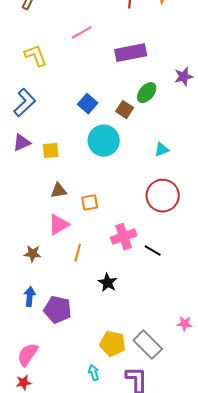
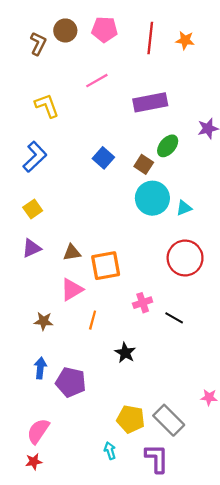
cyan circle: (104, 141) -> (152, 198), moved
purple triangle: (22, 143) -> (32, 248), moved
yellow square: (51, 151) -> (33, 209), moved, turned -30
orange square: (90, 203) -> (106, 266), size x1.6
pink cross: (124, 237) -> (143, 303), size x0.7

